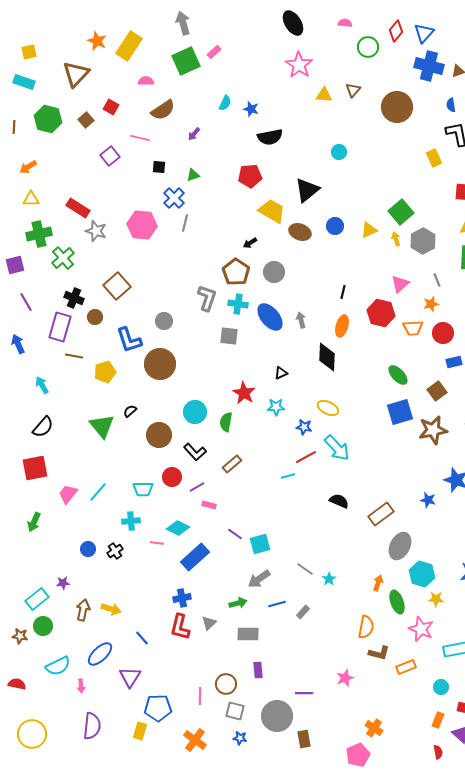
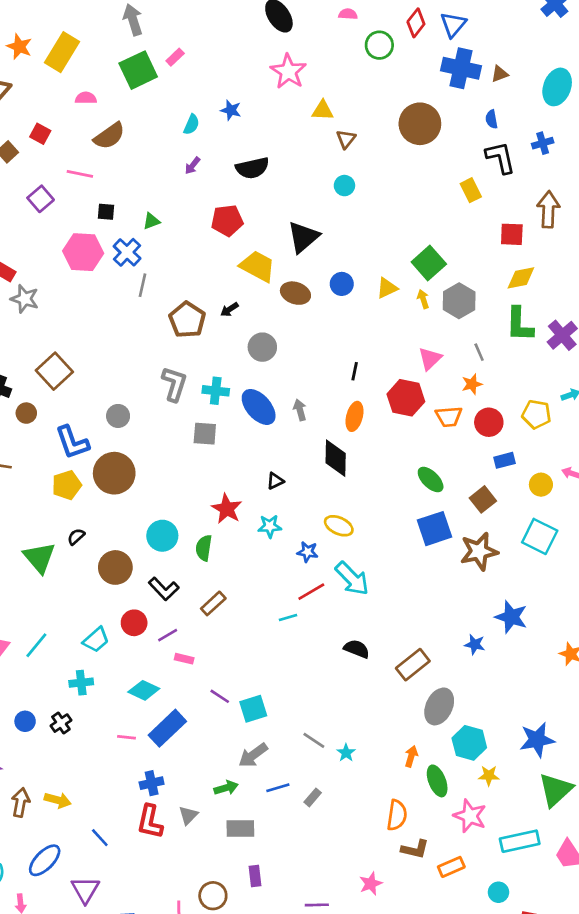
brown triangle: (353, 90) -> (346, 139), moved
blue star: (251, 109) -> (231, 110), moved
purple arrow: (194, 134) -> (193, 166), moved
pink hexagon: (142, 225) -> (83, 252), moved
brown pentagon: (236, 272) -> (187, 320), moved
yellow pentagon: (105, 372) -> (67, 485), moved
cyan trapezoid: (143, 489) -> (96, 640), turned -40
pink line: (157, 543) -> (126, 737), moved

